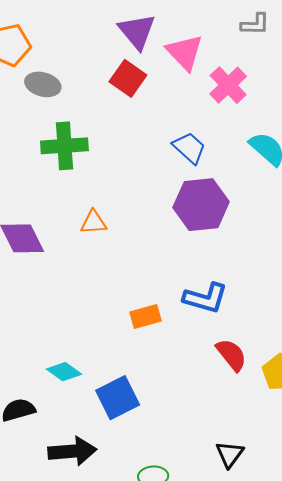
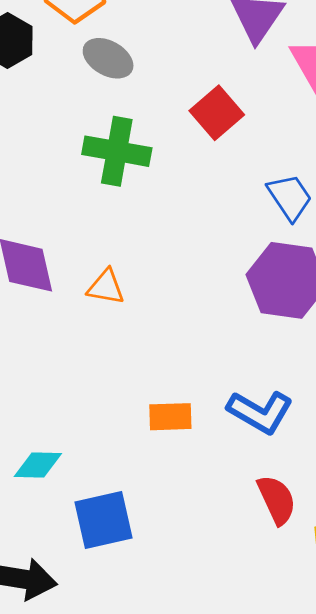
red square: (128, 78) -> (217, 113), moved
orange triangle: (94, 222) -> (106, 287), moved
cyan diamond: (64, 372) -> (38, 465), turned -48

